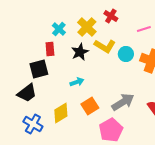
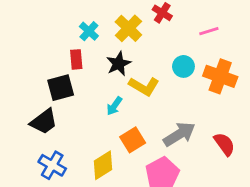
yellow L-shape: (105, 46) -> (144, 86), moved
cyan arrow: (77, 82) -> (114, 106), turned 144
yellow diamond: (61, 113) -> (103, 165), moved

